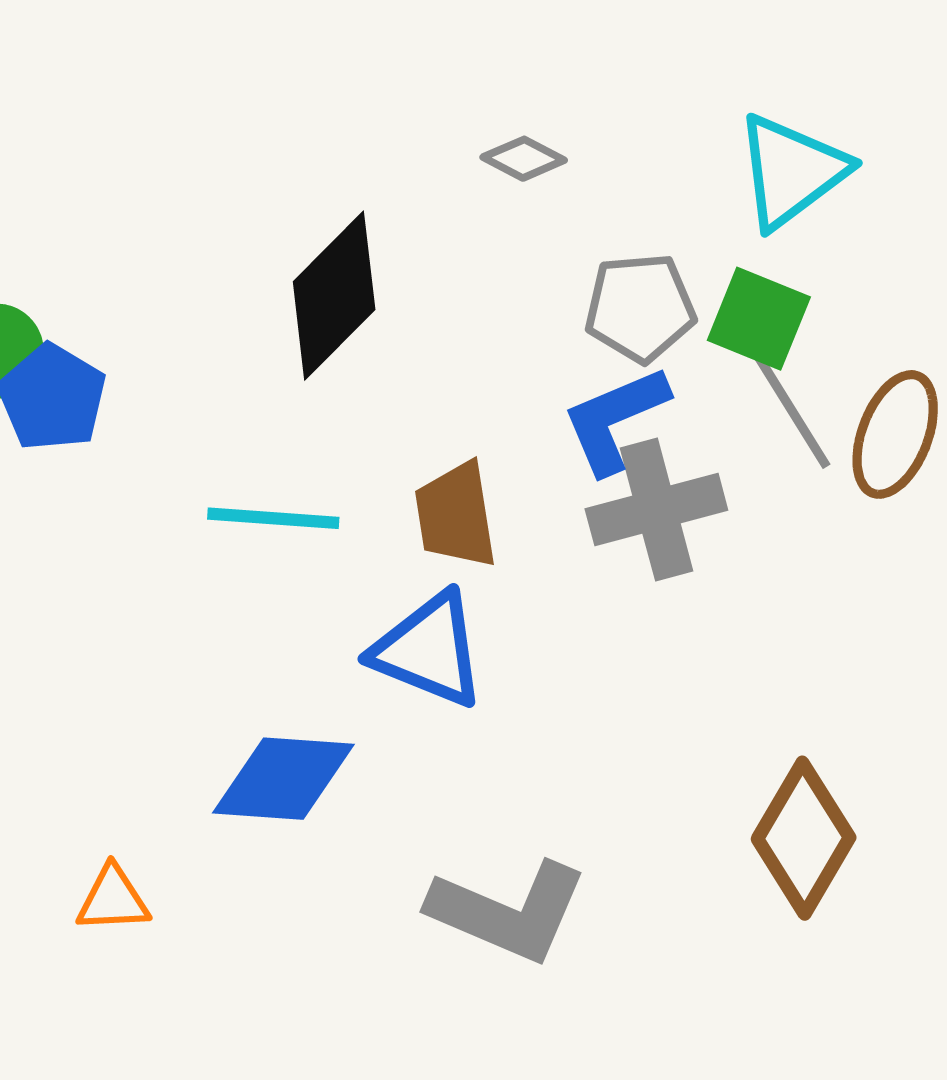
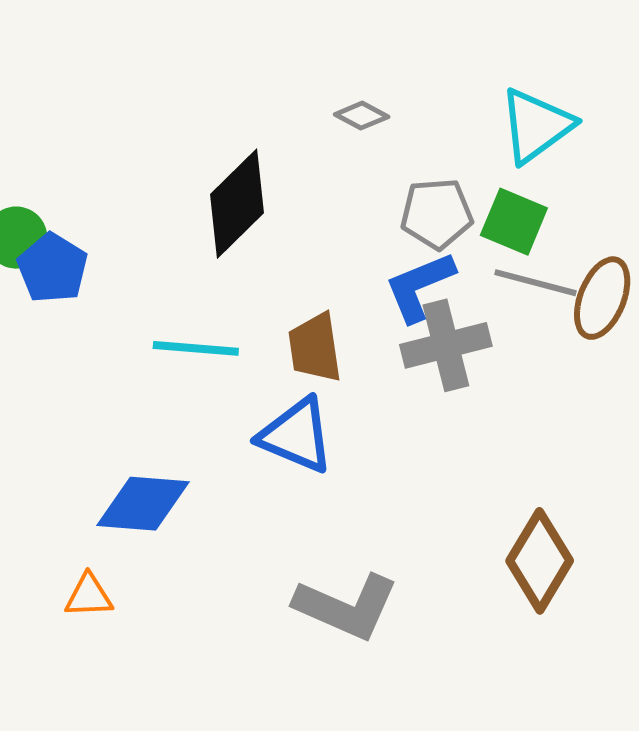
gray line: (793, 412) -> (535, 283), turned -44
blue diamond: (283, 779) -> (143, 504), moved

